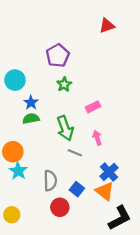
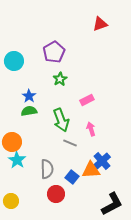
cyan circle: (15, 80) -> (14, 61), moved
orange triangle: (105, 191) -> (91, 170), moved, turned -42

